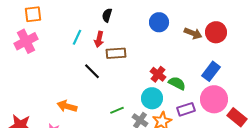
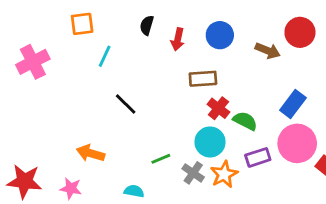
orange square: (33, 14) -> (82, 24), moved
red circle: (216, 32) -> (300, 32), moved
red arrow: (99, 39) -> (178, 39), moved
brown rectangle: (116, 53) -> (203, 79), moved

